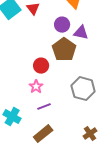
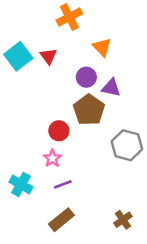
gray hexagon: (83, 89) -> (127, 145), moved
cyan cross: (12, 117) -> (21, 184), moved

